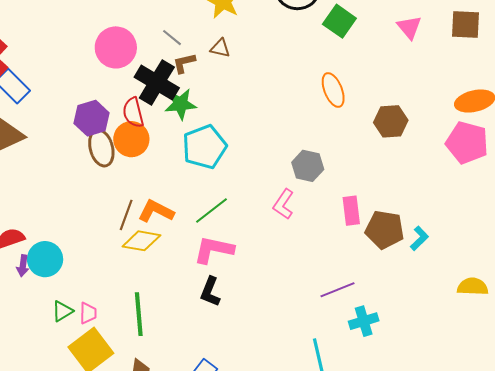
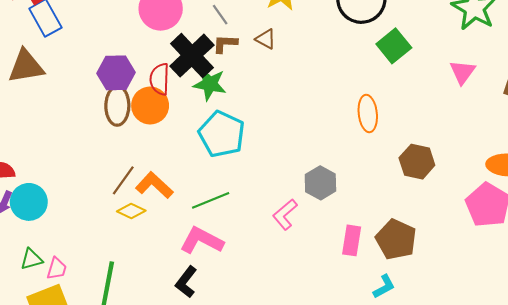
cyan pentagon: (204, 147) -> (222, 134), turned 30
brown pentagon: (385, 230) -> (396, 239), moved
cyan L-shape: (419, 238) -> (384, 287), moved
yellow diamond: (141, 241) -> (131, 211), size x0.7

